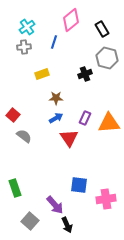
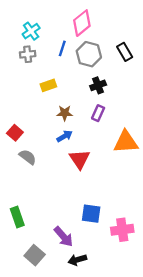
black rectangle: (102, 29) -> (125, 52), moved
gray hexagon: (107, 58) -> (89, 54), moved
purple rectangle: (85, 118) -> (98, 113), moved
black arrow: (67, 225) -> (77, 260), turned 98

